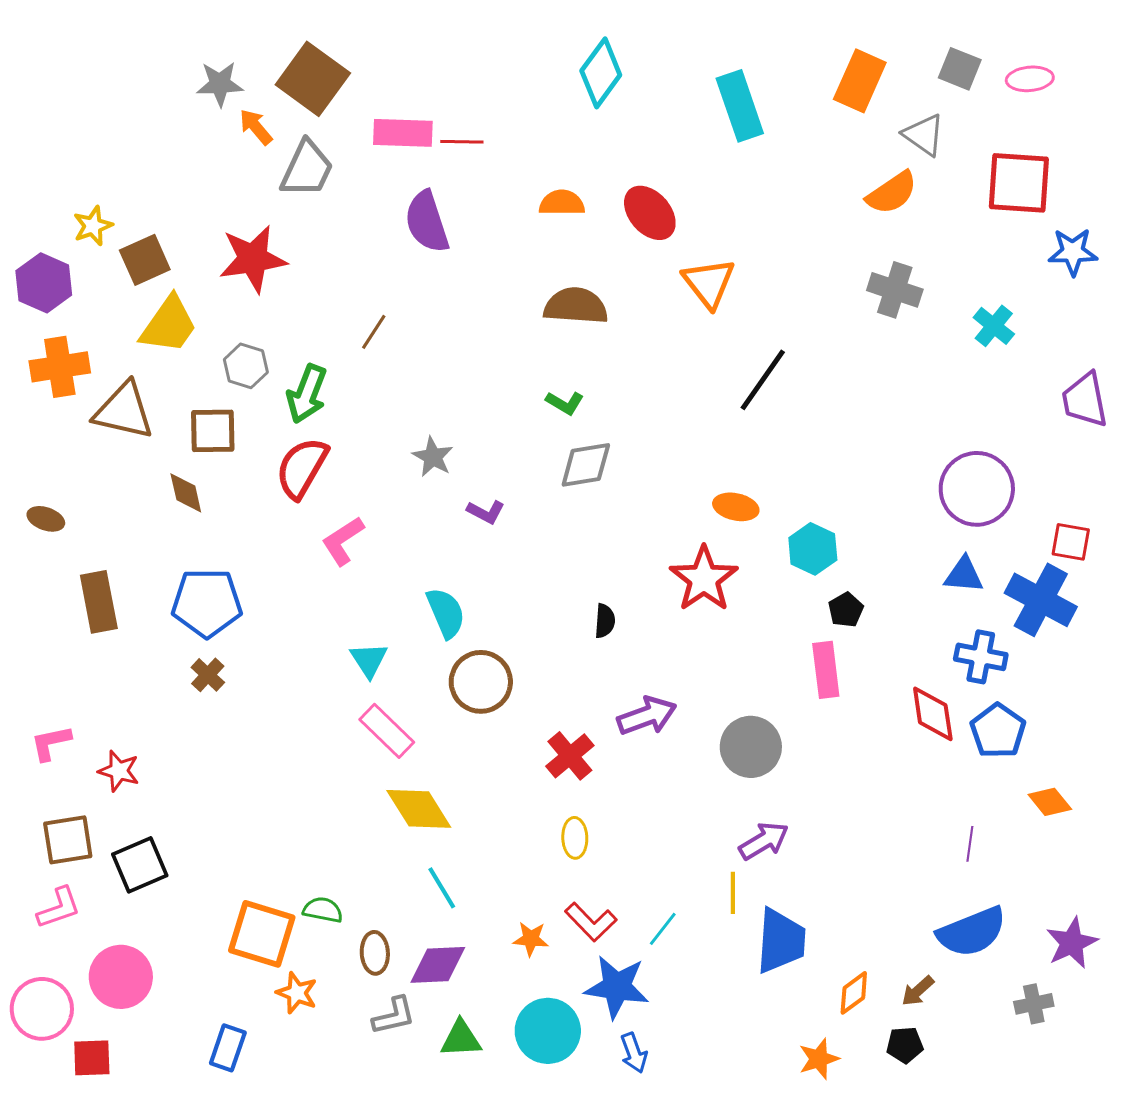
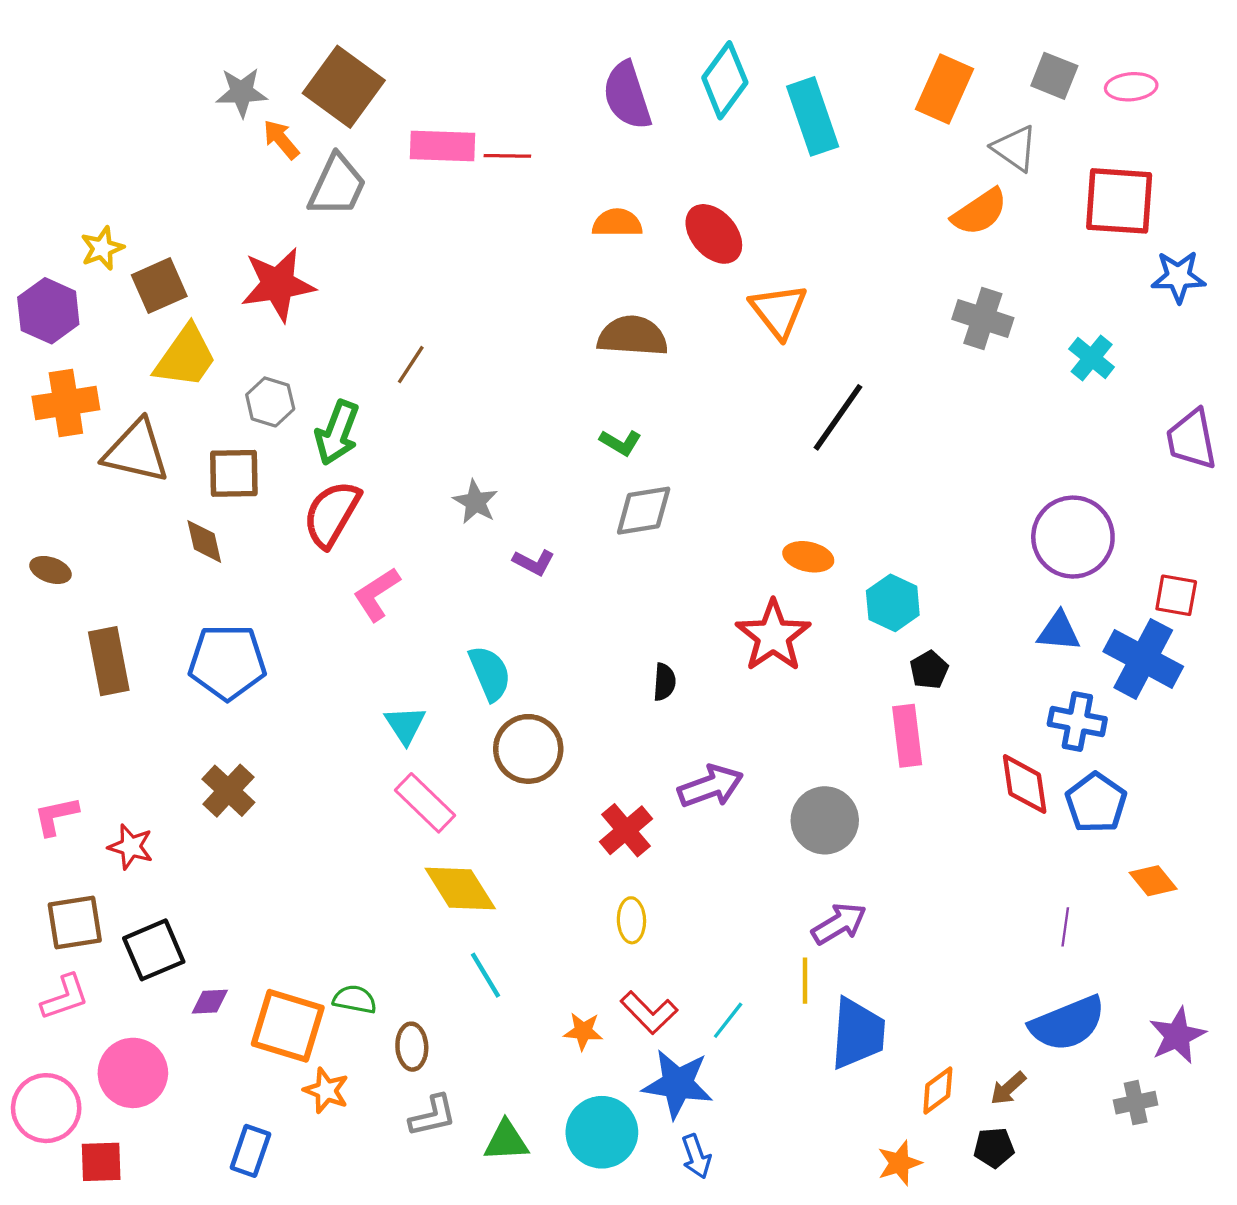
cyan diamond: (601, 73) -> (725, 80), moved
purple semicircle: (427, 222) -> (627, 96), moved
brown cross: (208, 675) -> (228, 791), moved, size x1.4
purple diamond: (438, 965) -> (210, 1002), moved, size x0.6

